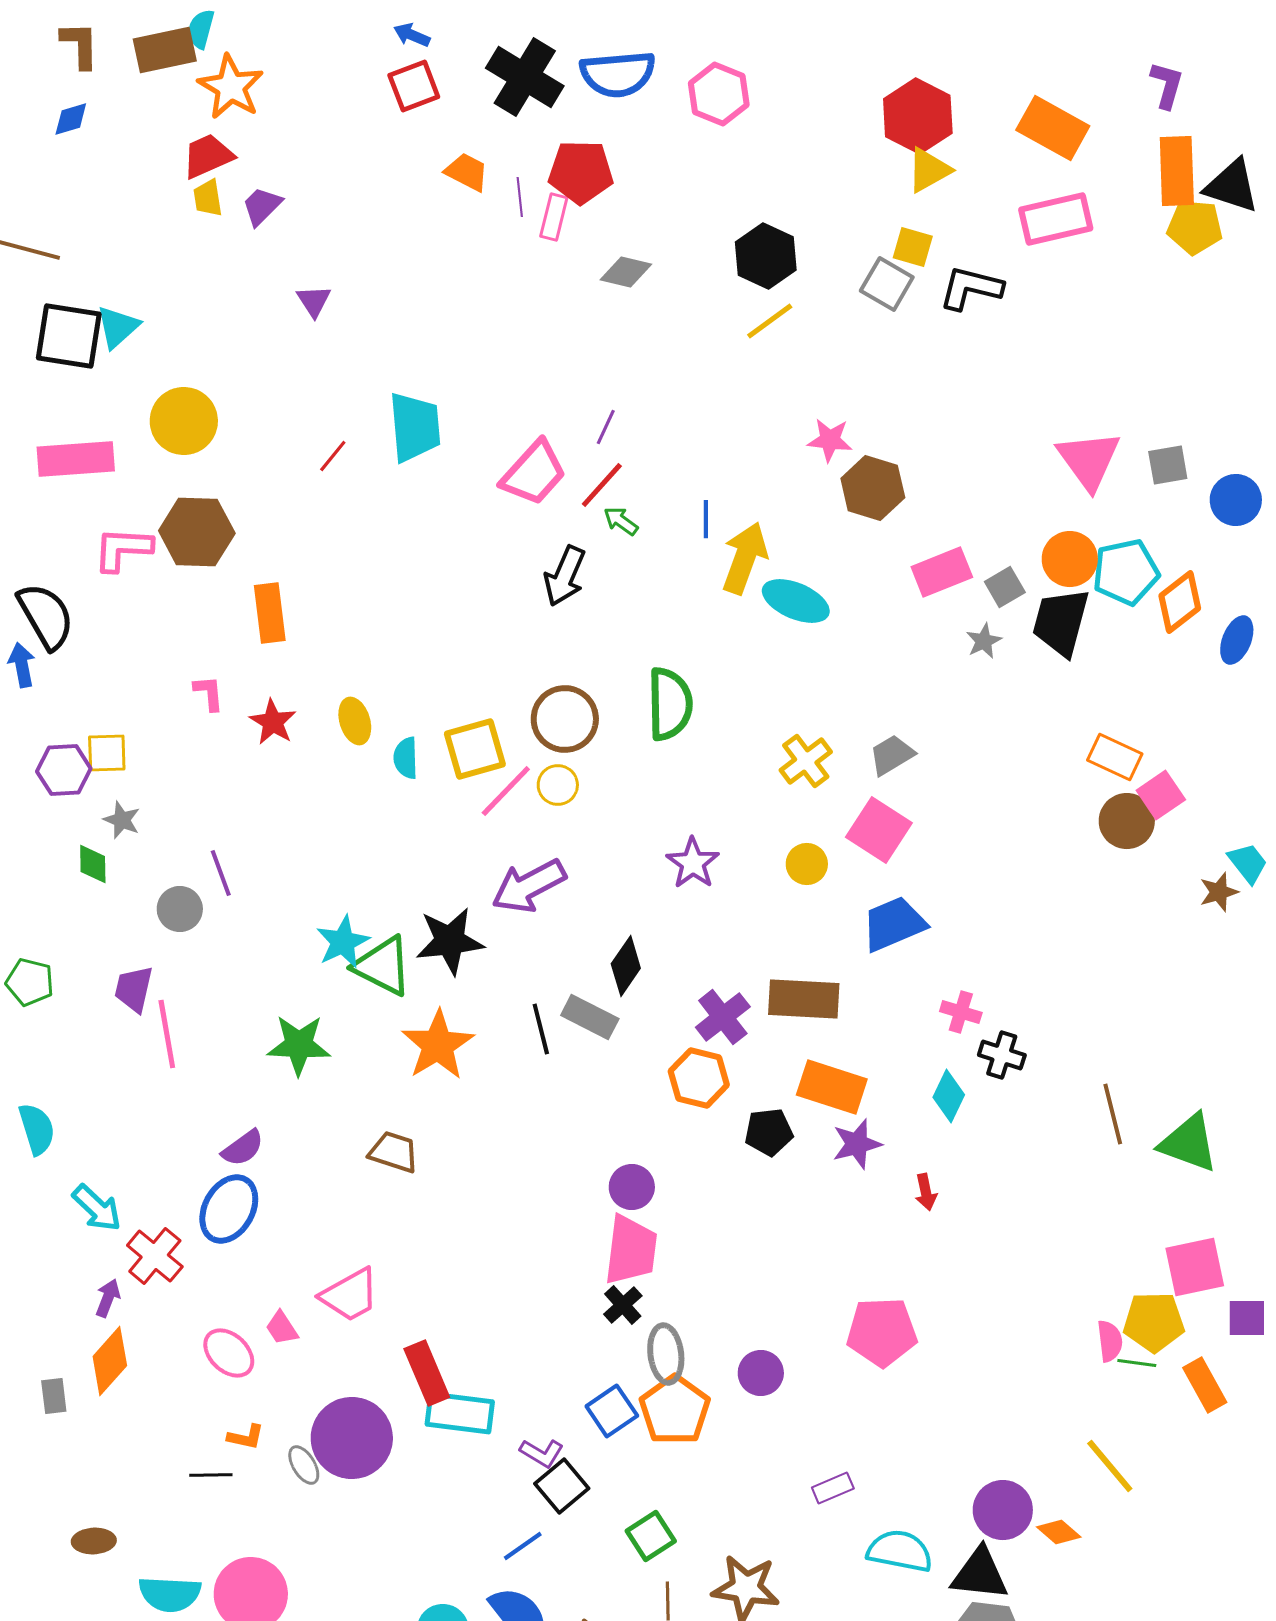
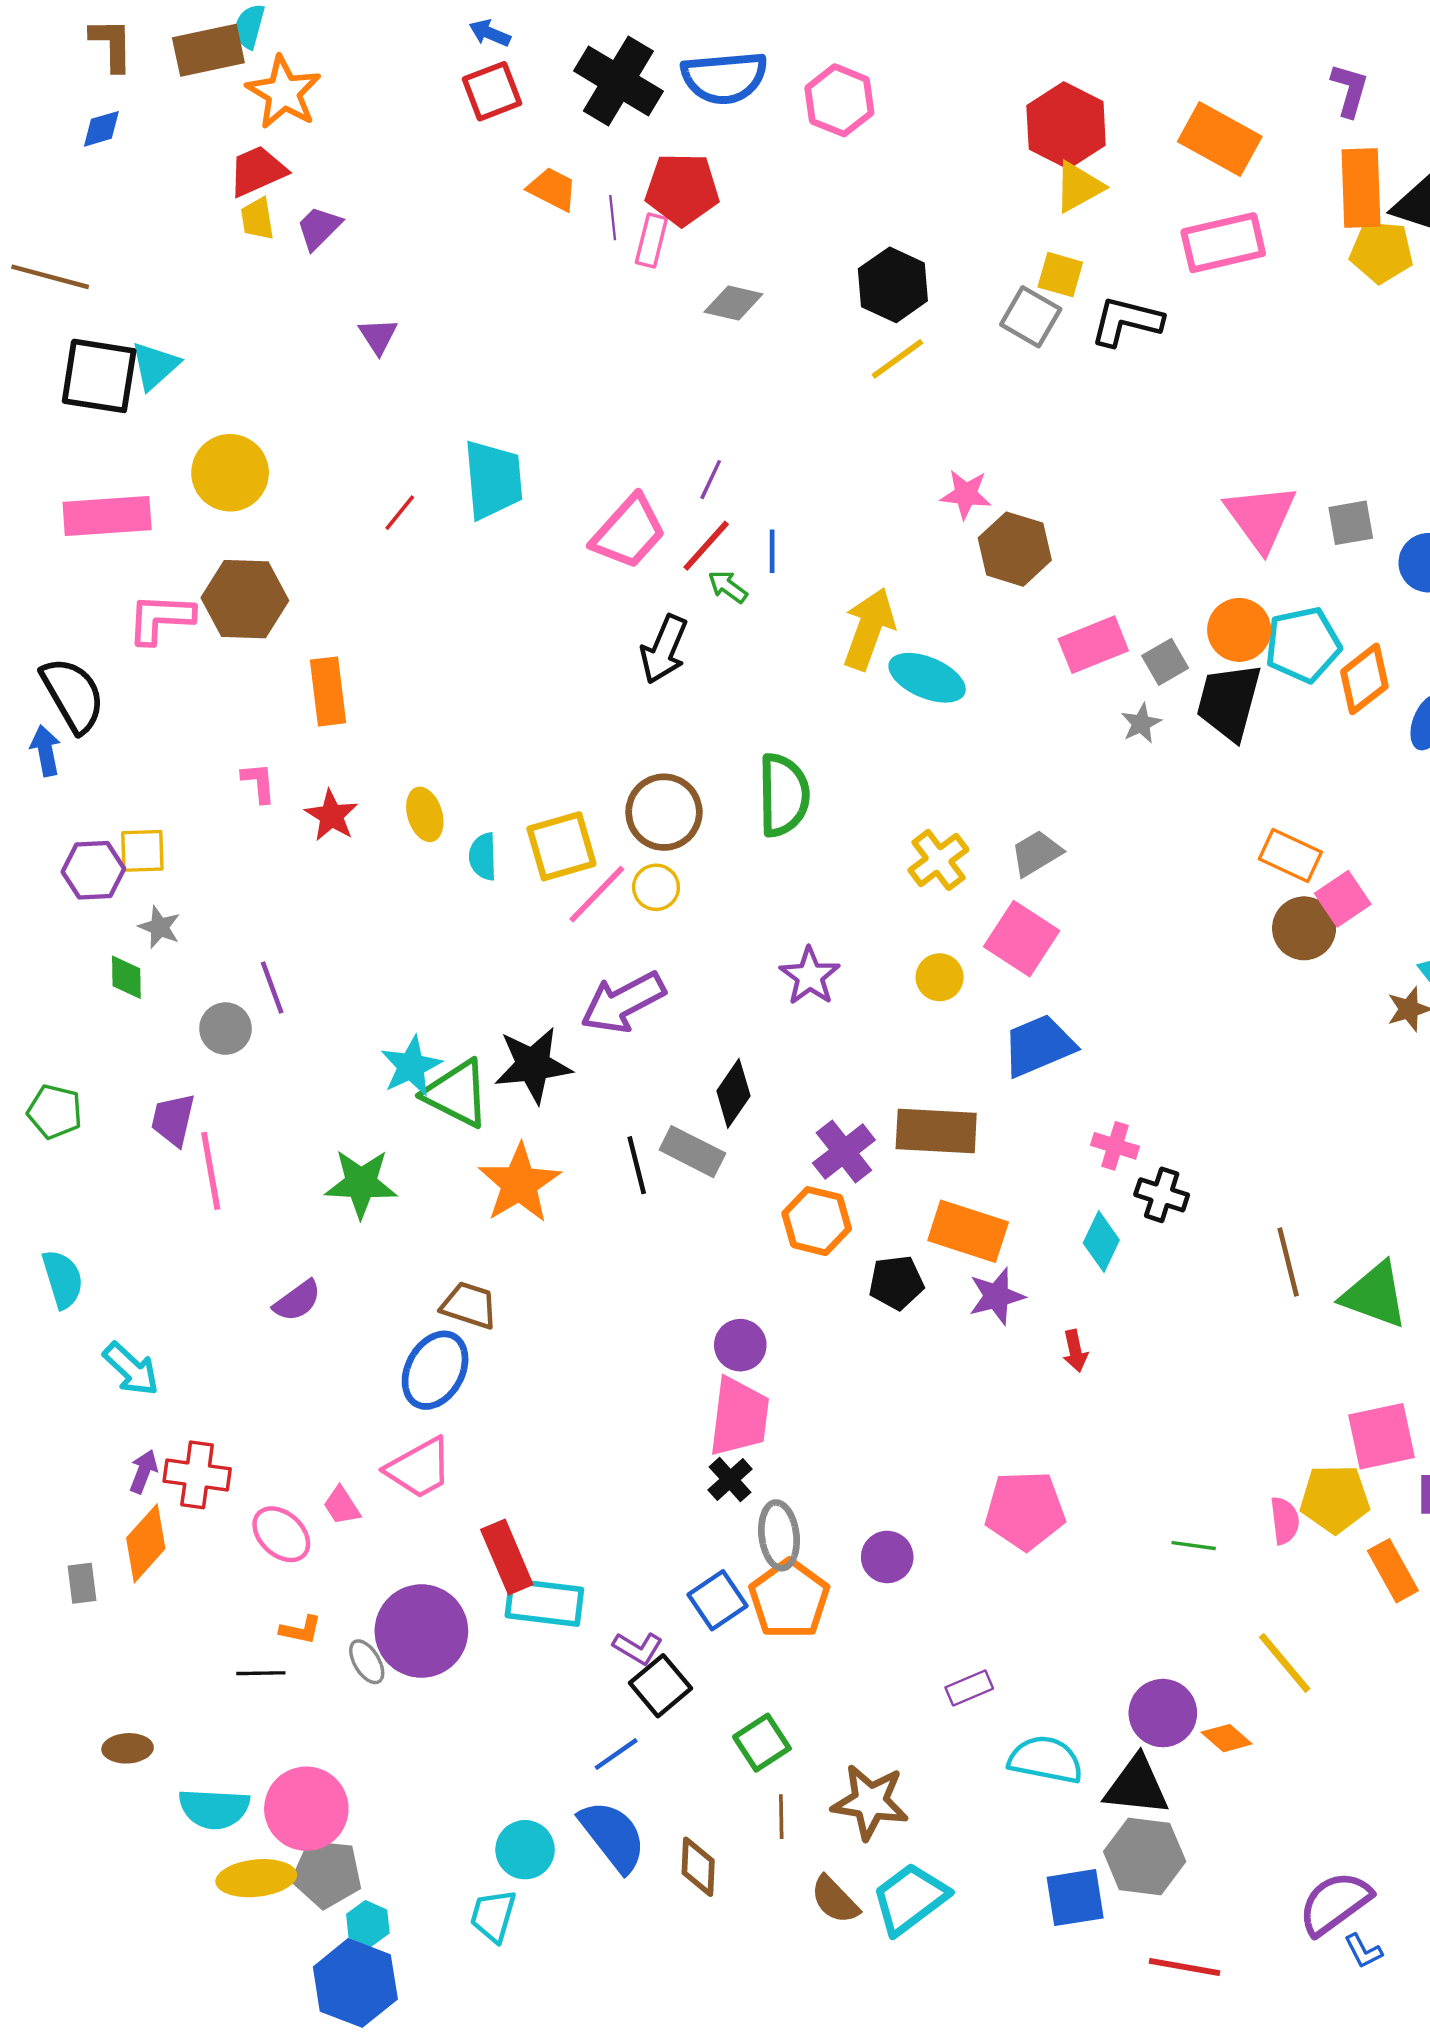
blue line: (706, 519) -> (772, 551), moved
blue ellipse: (229, 1209) -> (435, 1370), moved
red cross: (155, 1256) -> (197, 1475), moved, turned -32
green line: (1137, 1363) -> (1194, 1546), moved

